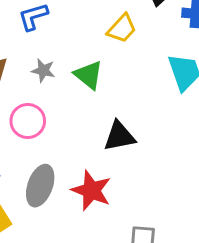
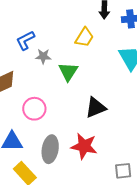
gray star: (43, 70) -> (43, 56), moved
green triangle: (88, 75) -> (68, 72), turned 35

